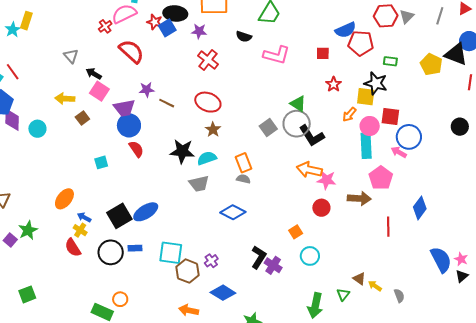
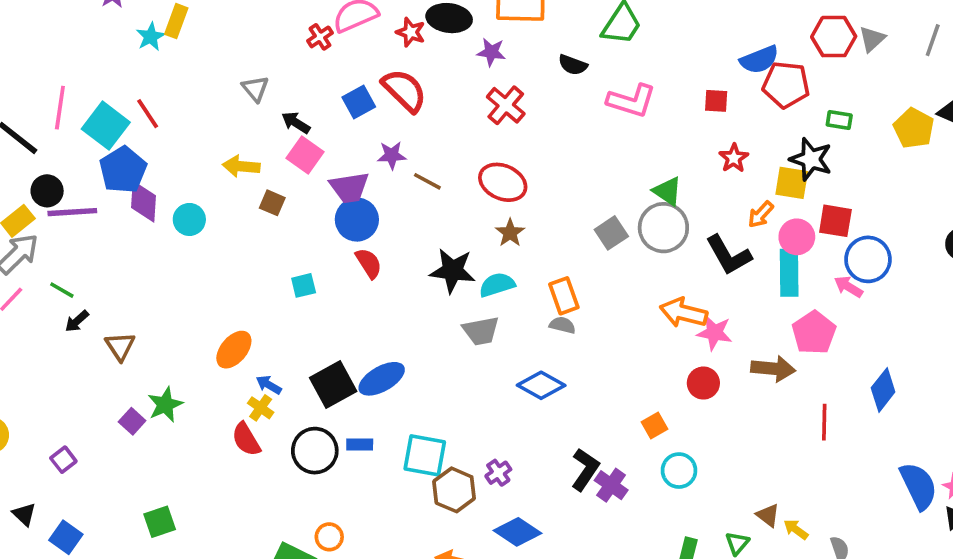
blue square: (167, 28) -> (359, 102), moved
red semicircle: (131, 51) -> (404, 90), moved
brown square: (82, 118) -> (272, 203), turned -32
black L-shape: (312, 136) -> (729, 255), moved

